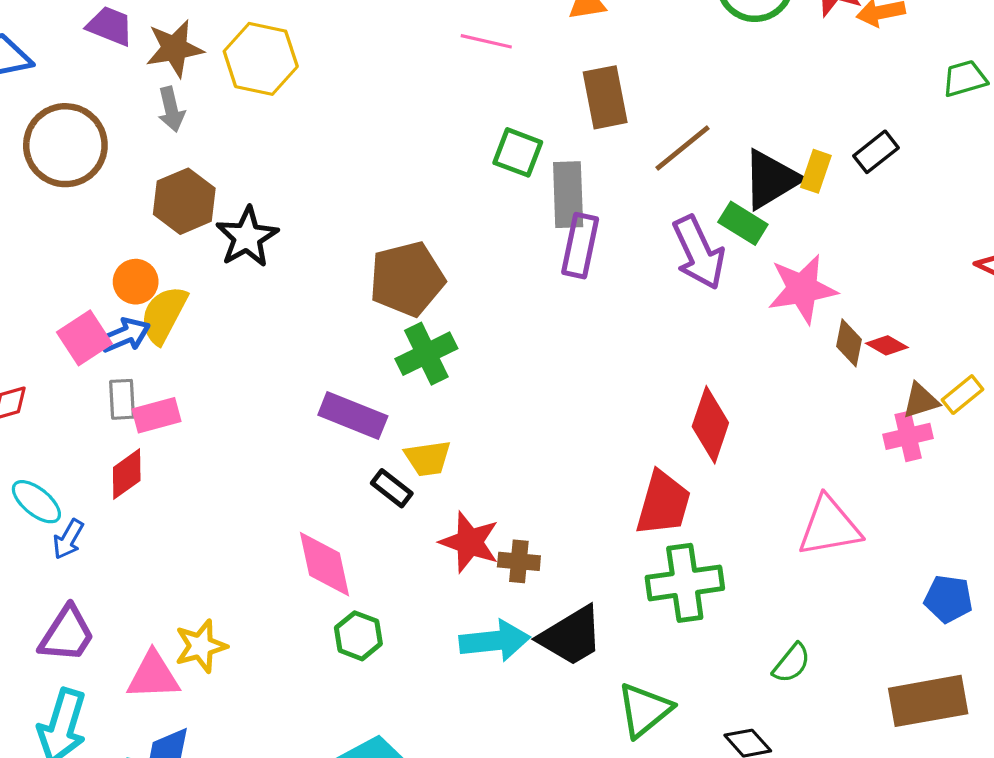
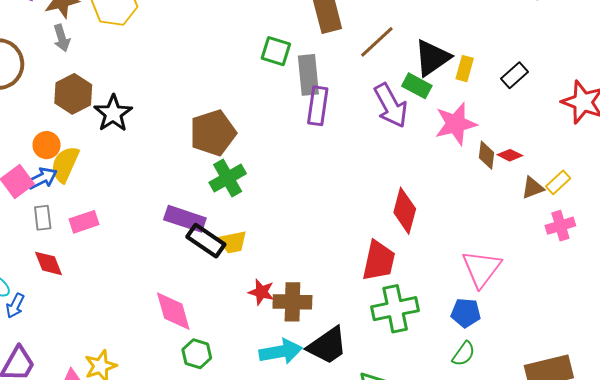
black rectangle: (876, 152) -> (514, 75), moved
yellow rectangle: (816, 171) -> (465, 69), moved
pink rectangle: (156, 415) -> (84, 222), moved
pink cross: (908, 436) -> (560, 226), moved
red diamond: (127, 474) -> (48, 263), turned -72
black rectangle: (392, 488) -> (206, 241), moved, size x1.5
pink triangle: (829, 527) -> (482, 269), turned -39
red star: (469, 542) -> (261, 292), size x0.7
brown cross: (519, 561) -> (292, 302), size x1.5
blue pentagon: (948, 599) -> (466, 313), moved

